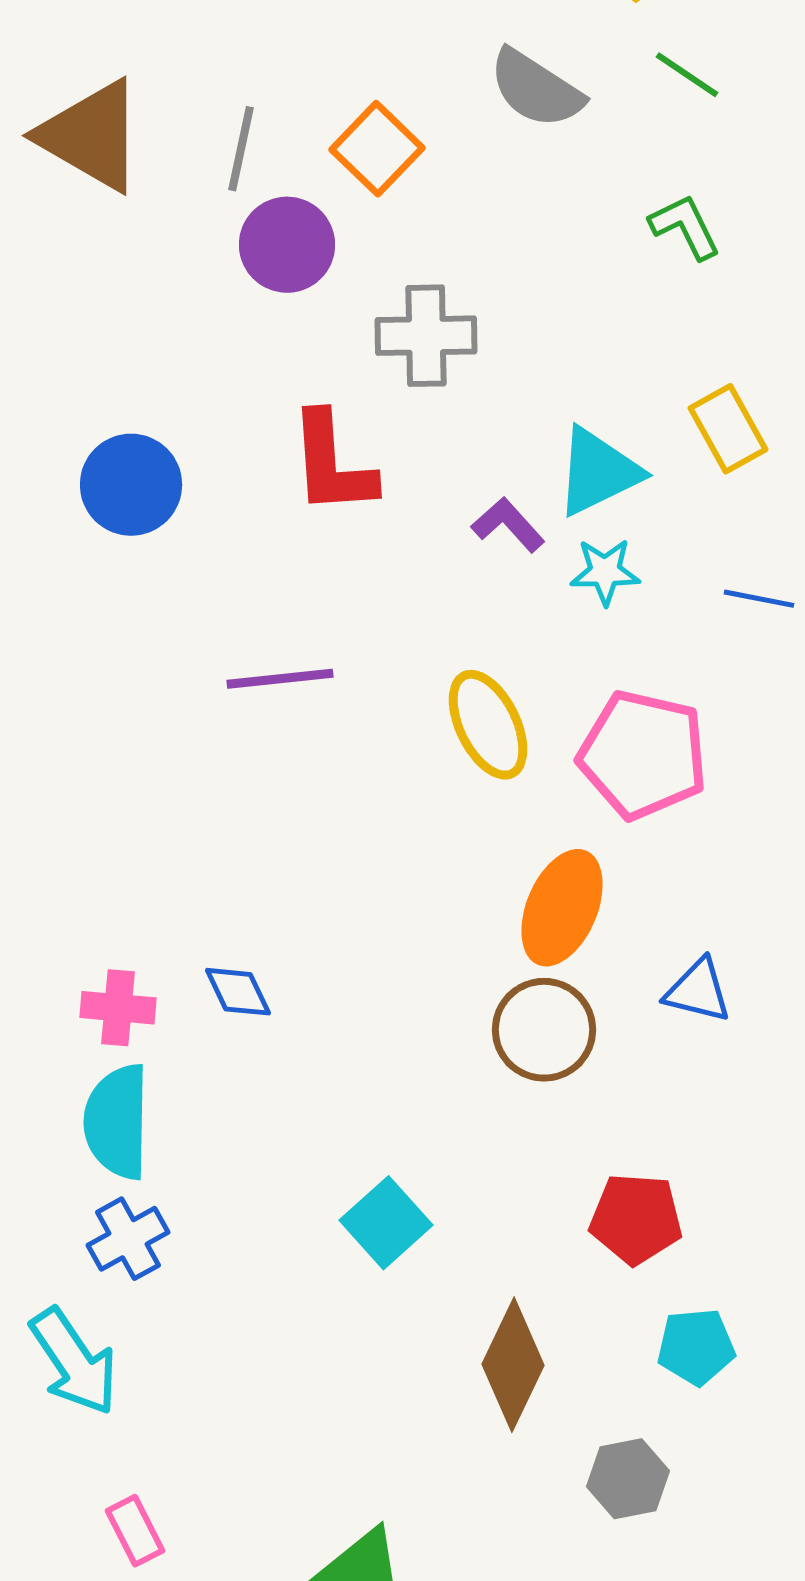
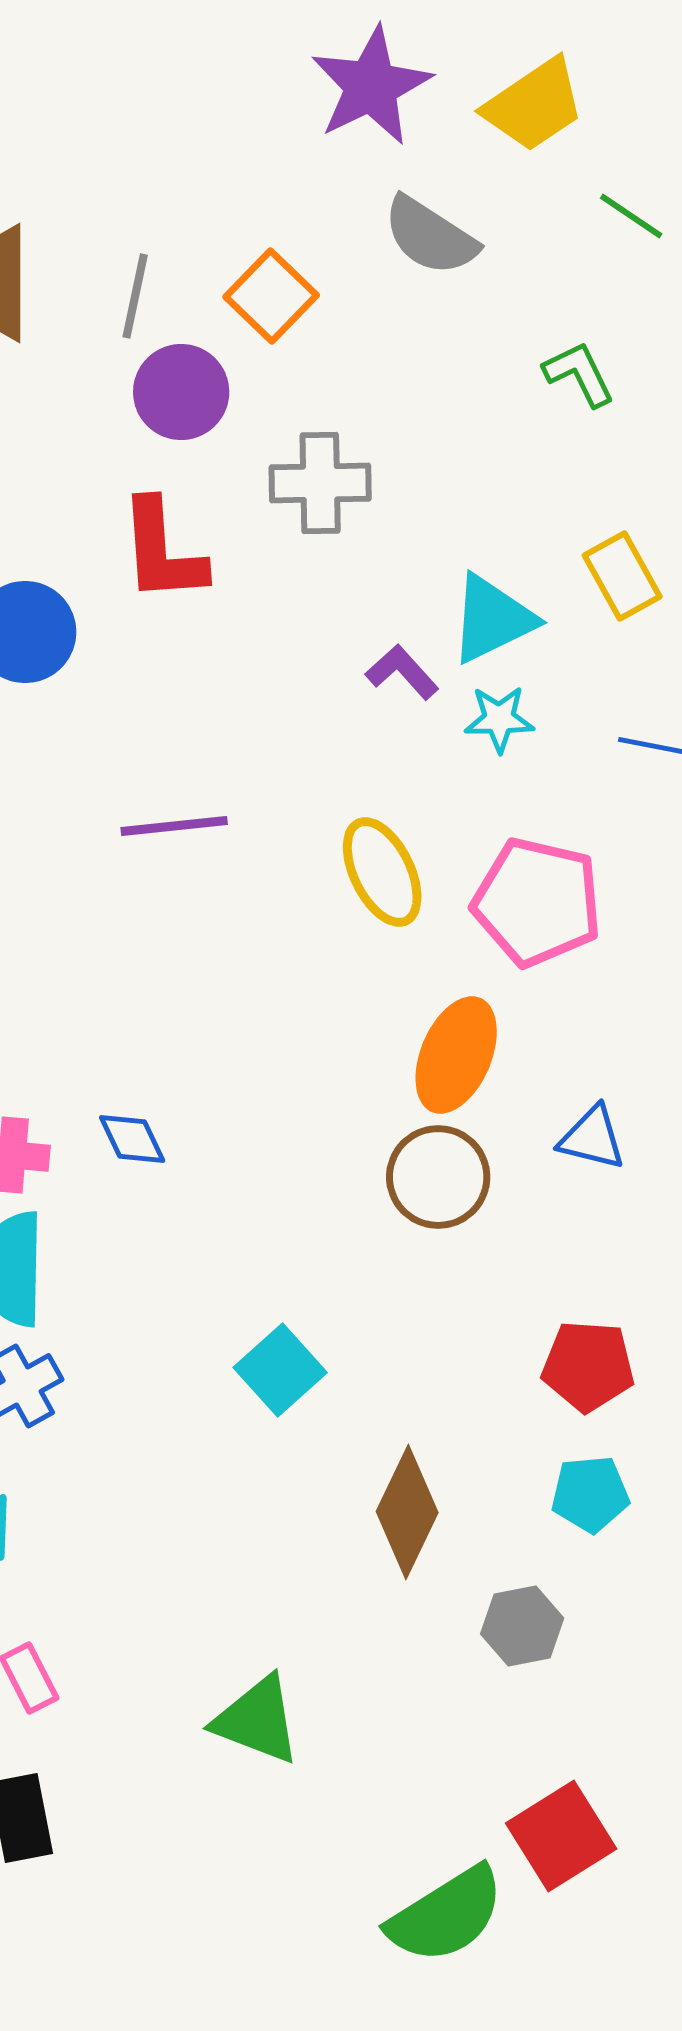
green line: (687, 75) -> (631, 216), moved
red L-shape: (332, 464) -> (162, 551), moved
red pentagon: (636, 1219) -> (588, 1366), moved

